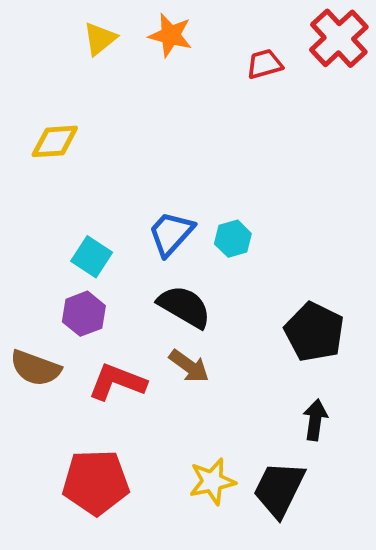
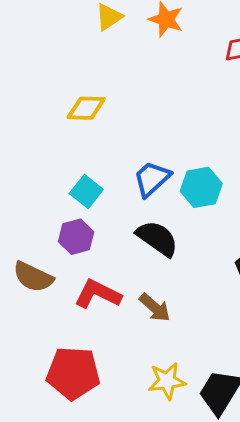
yellow diamond: (55, 141) -> (86, 108), moved
cyan hexagon: (233, 239) -> (201, 187), size x1.4
brown arrow: (189, 366) -> (155, 308), moved

